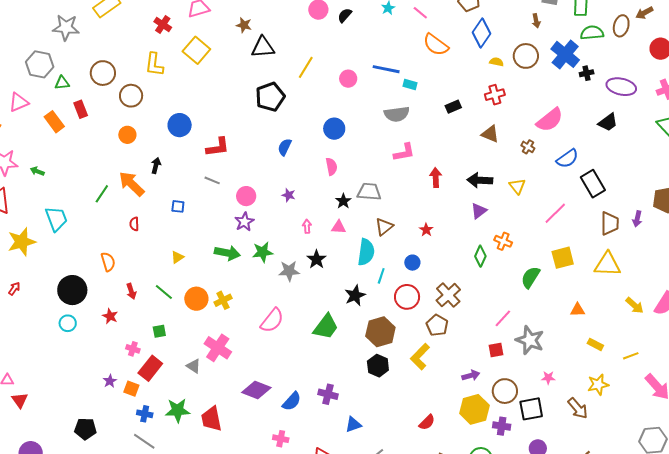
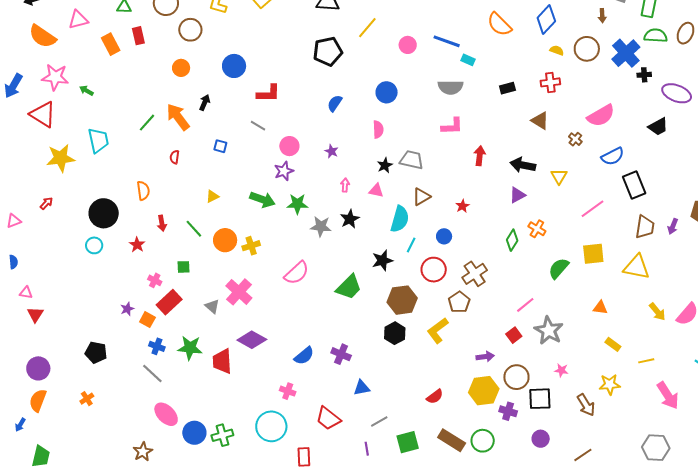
red square: (496, 350) -> (514, 335), turned -35
purple diamond: (256, 390) -> (252, 340), moved

